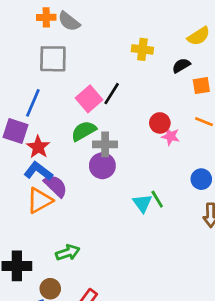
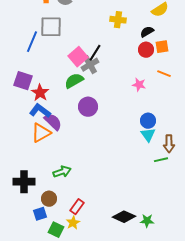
blue line: (33, 103) -> (32, 42), moved
red circle: (160, 123) -> (146, 50), moved
gray cross: (105, 144) -> (90, 65), moved, turned -30
blue circle: (201, 179) -> (148, 121), moved
green line: (157, 199) -> (161, 160), moved, turned -72
cyan triangle: (142, 203) -> (148, 135), moved

